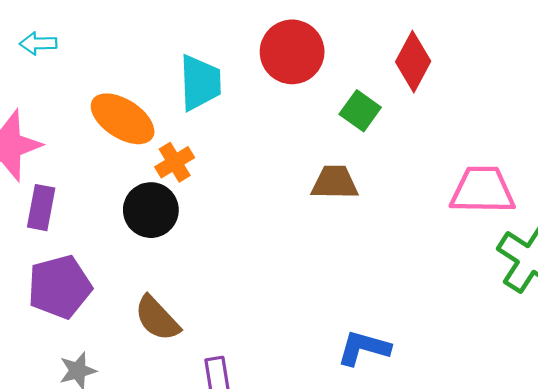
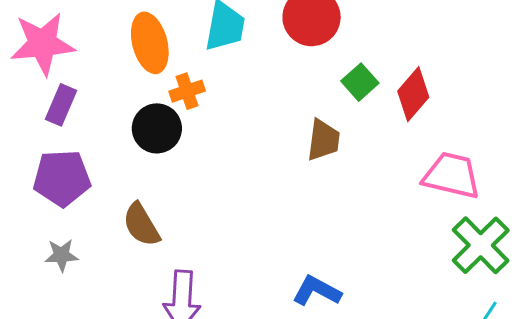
red diamond: (413, 62) -> (413, 94), moved
orange ellipse: (123, 119) -> (150, 43), turned 30
brown trapezoid: (335, 183) -> (323, 140), turned 84

